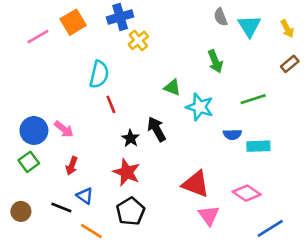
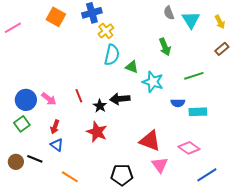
orange square: (73, 22) -> (56, 17), turned -30
pink line: (38, 37) -> (13, 28), moved
cyan semicircle: (99, 74) -> (112, 55), moved
red line: (111, 104) -> (79, 96), moved
black arrow: (157, 129) -> (120, 99), turned -66
blue triangle: (85, 196) -> (57, 145), moved
black line: (61, 207) -> (35, 159), moved
black pentagon: (131, 211) -> (122, 175), moved, turned 30

